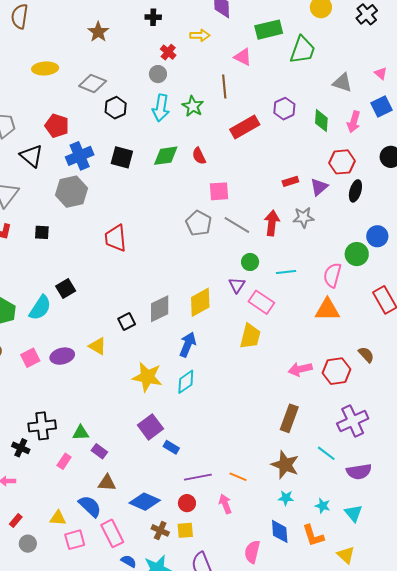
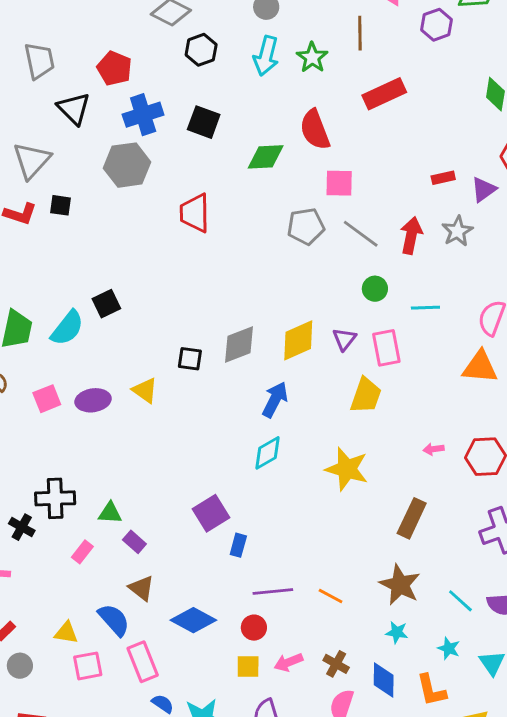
purple hexagon: (284, 109) -> (436, 25), moved
green diamond: (166, 156) -> (266, 157), moved
red semicircle: (199, 156) -> (315, 130), size x1.6
gray star: (303, 217) -> (457, 231), turned -30
gray pentagon: (199, 223) -> (306, 226), turned 30
black square: (42, 232) -> (60, 205), moved
red trapezoid: (116, 238) -> (195, 213), moved
purple triangle: (237, 285) -> (344, 339), moved
pink rectangle: (261, 302) -> (386, 348), turned 40
black square: (127, 322) -> (190, 359), turned 30
pink arrow: (300, 369) -> (434, 449), size x0.6
yellow star: (147, 377) -> (347, 469), moved
blue rectangle: (171, 447) -> (238, 545), turned 70
cyan line: (326, 453) -> (460, 601), moved
brown triangle: (107, 483) -> (141, 588), turned 30
pink arrow: (225, 504) -> (288, 662), moved, turned -96
brown cross: (160, 530) -> (336, 664), moved

